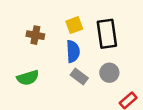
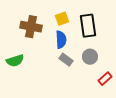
brown cross: (35, 35) -> (31, 27), size x1.5
green semicircle: (28, 78) -> (15, 61), moved

